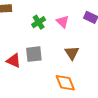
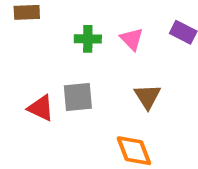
green cross: (39, 22) -> (88, 39), turned 32

